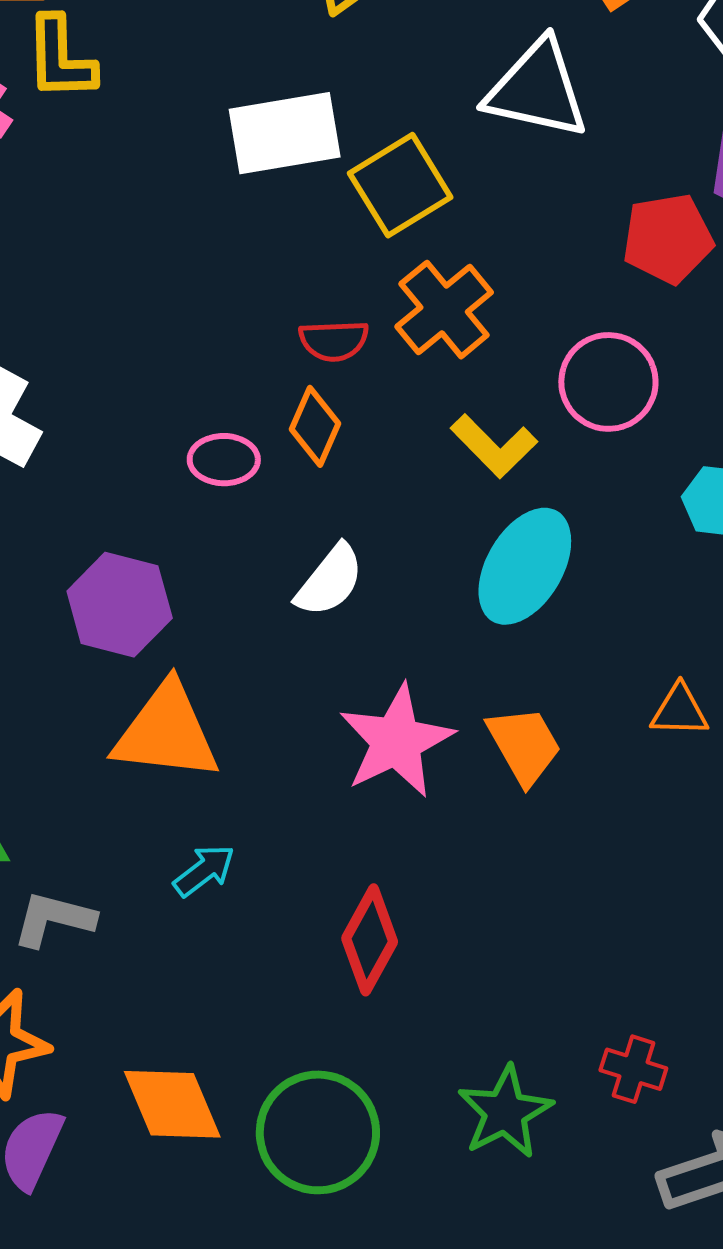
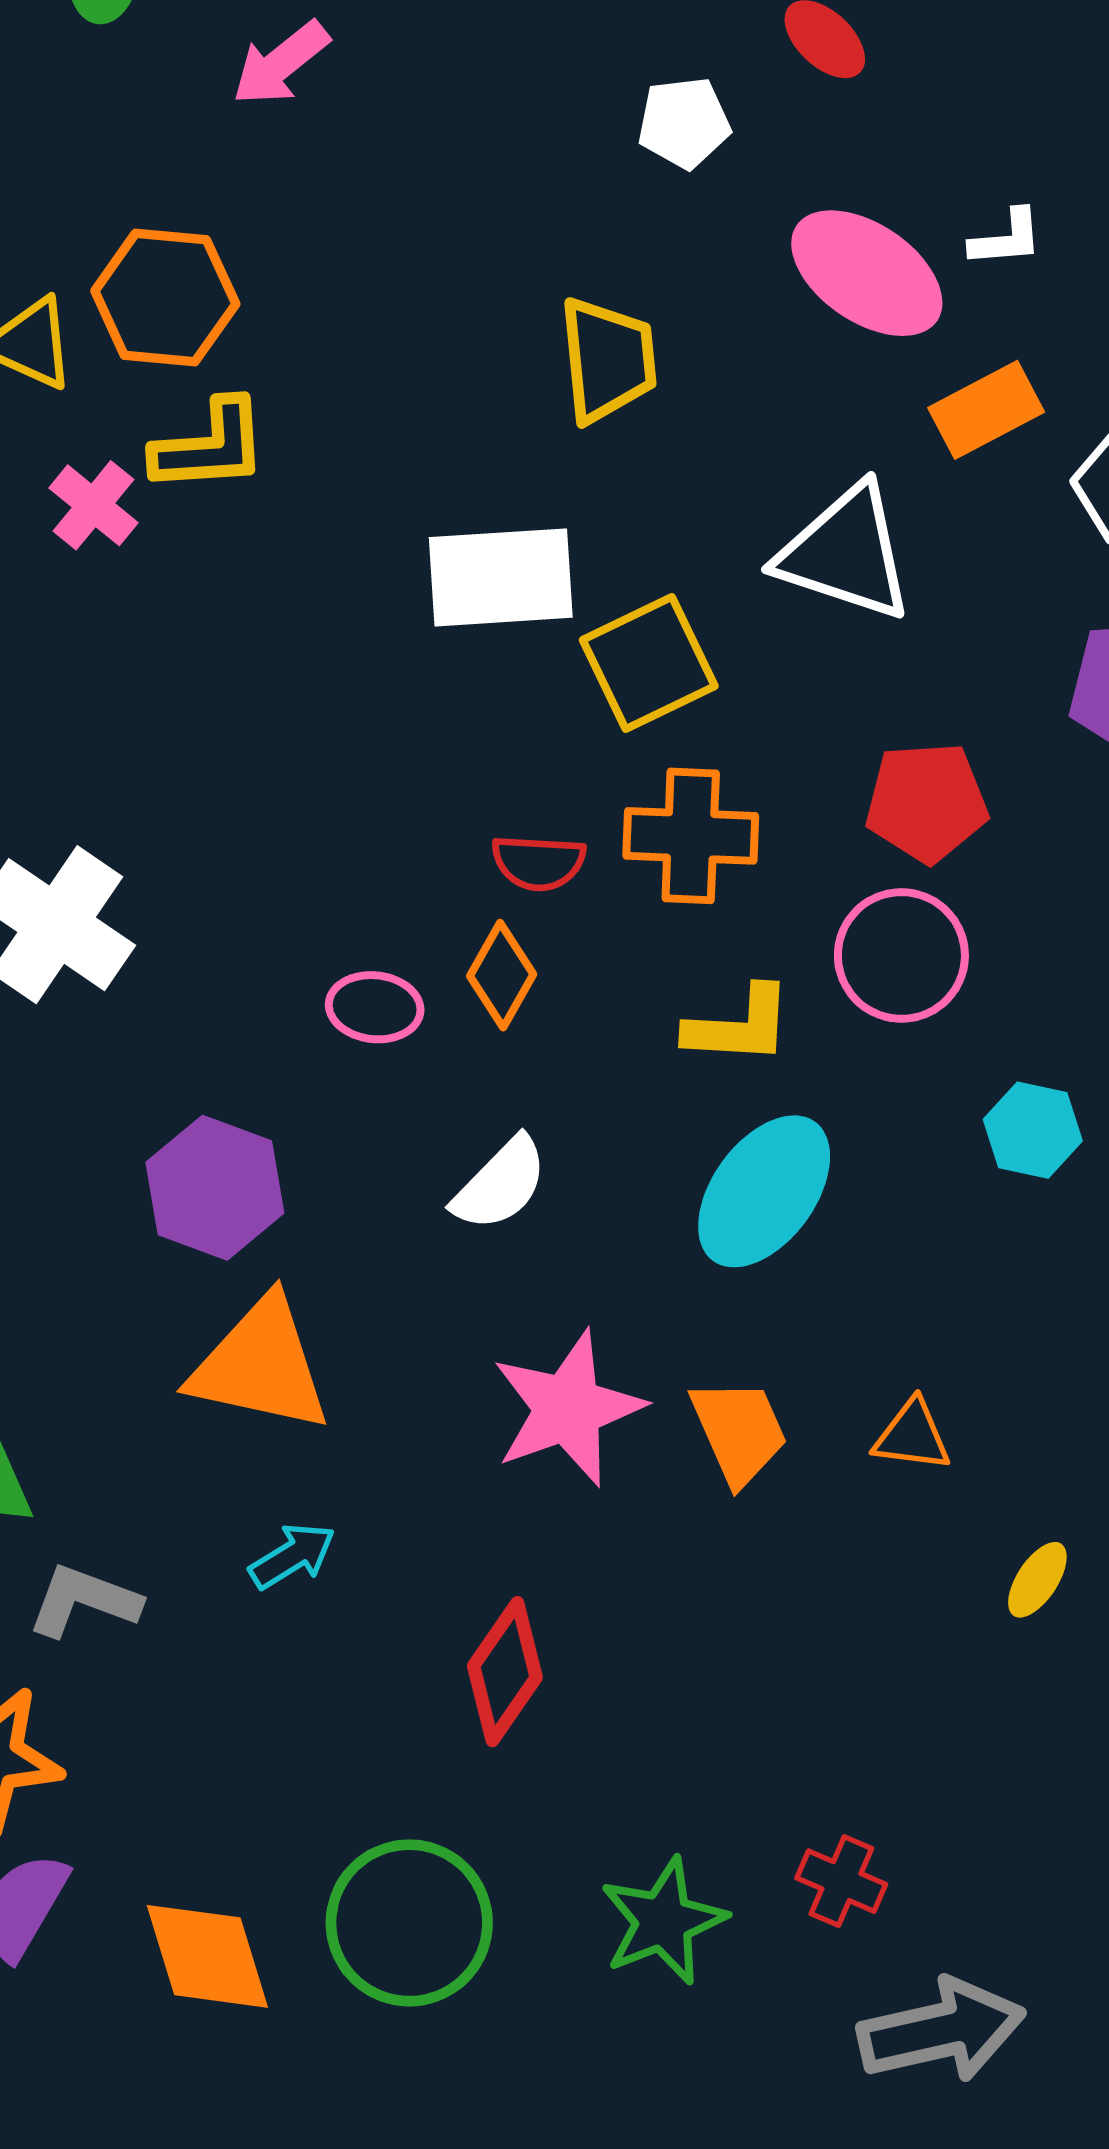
yellow L-shape: (60, 58) -> (210, 446), turned -98
red pentagon: (668, 238) -> (926, 802), moved
orange cross: (444, 310) -> (691, 836), turned 36
yellow L-shape: (494, 446) -> (739, 1026), turned -48
orange triangle: (680, 711) -> (912, 1436), moved
orange diamond: (172, 1104) -> (207, 1956), moved

